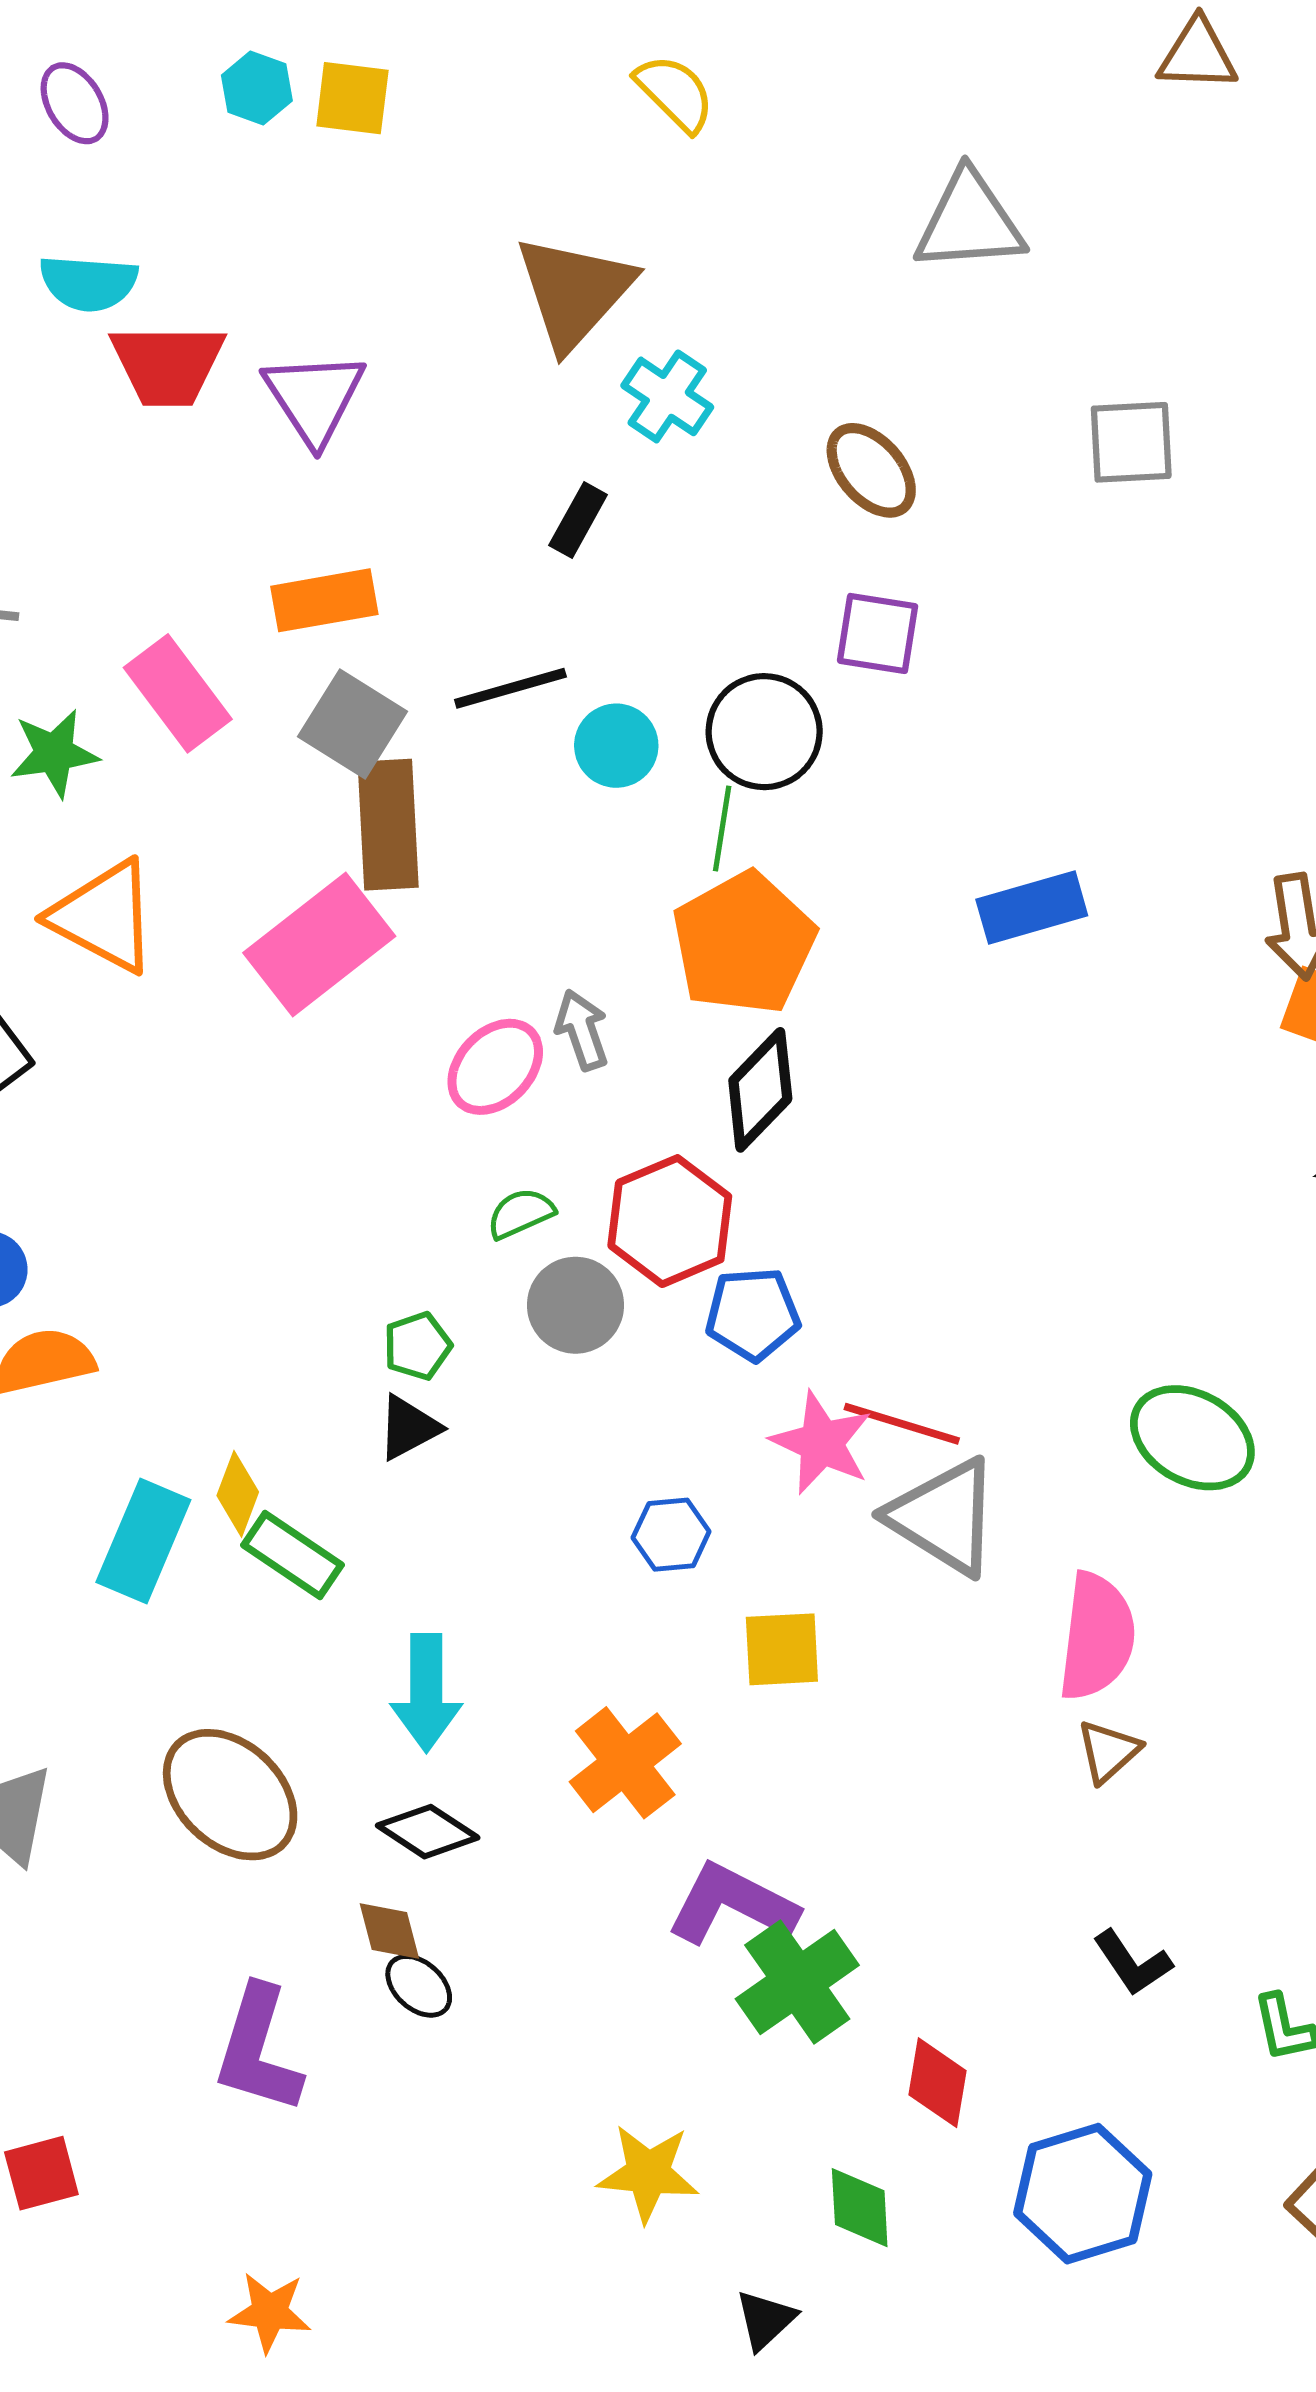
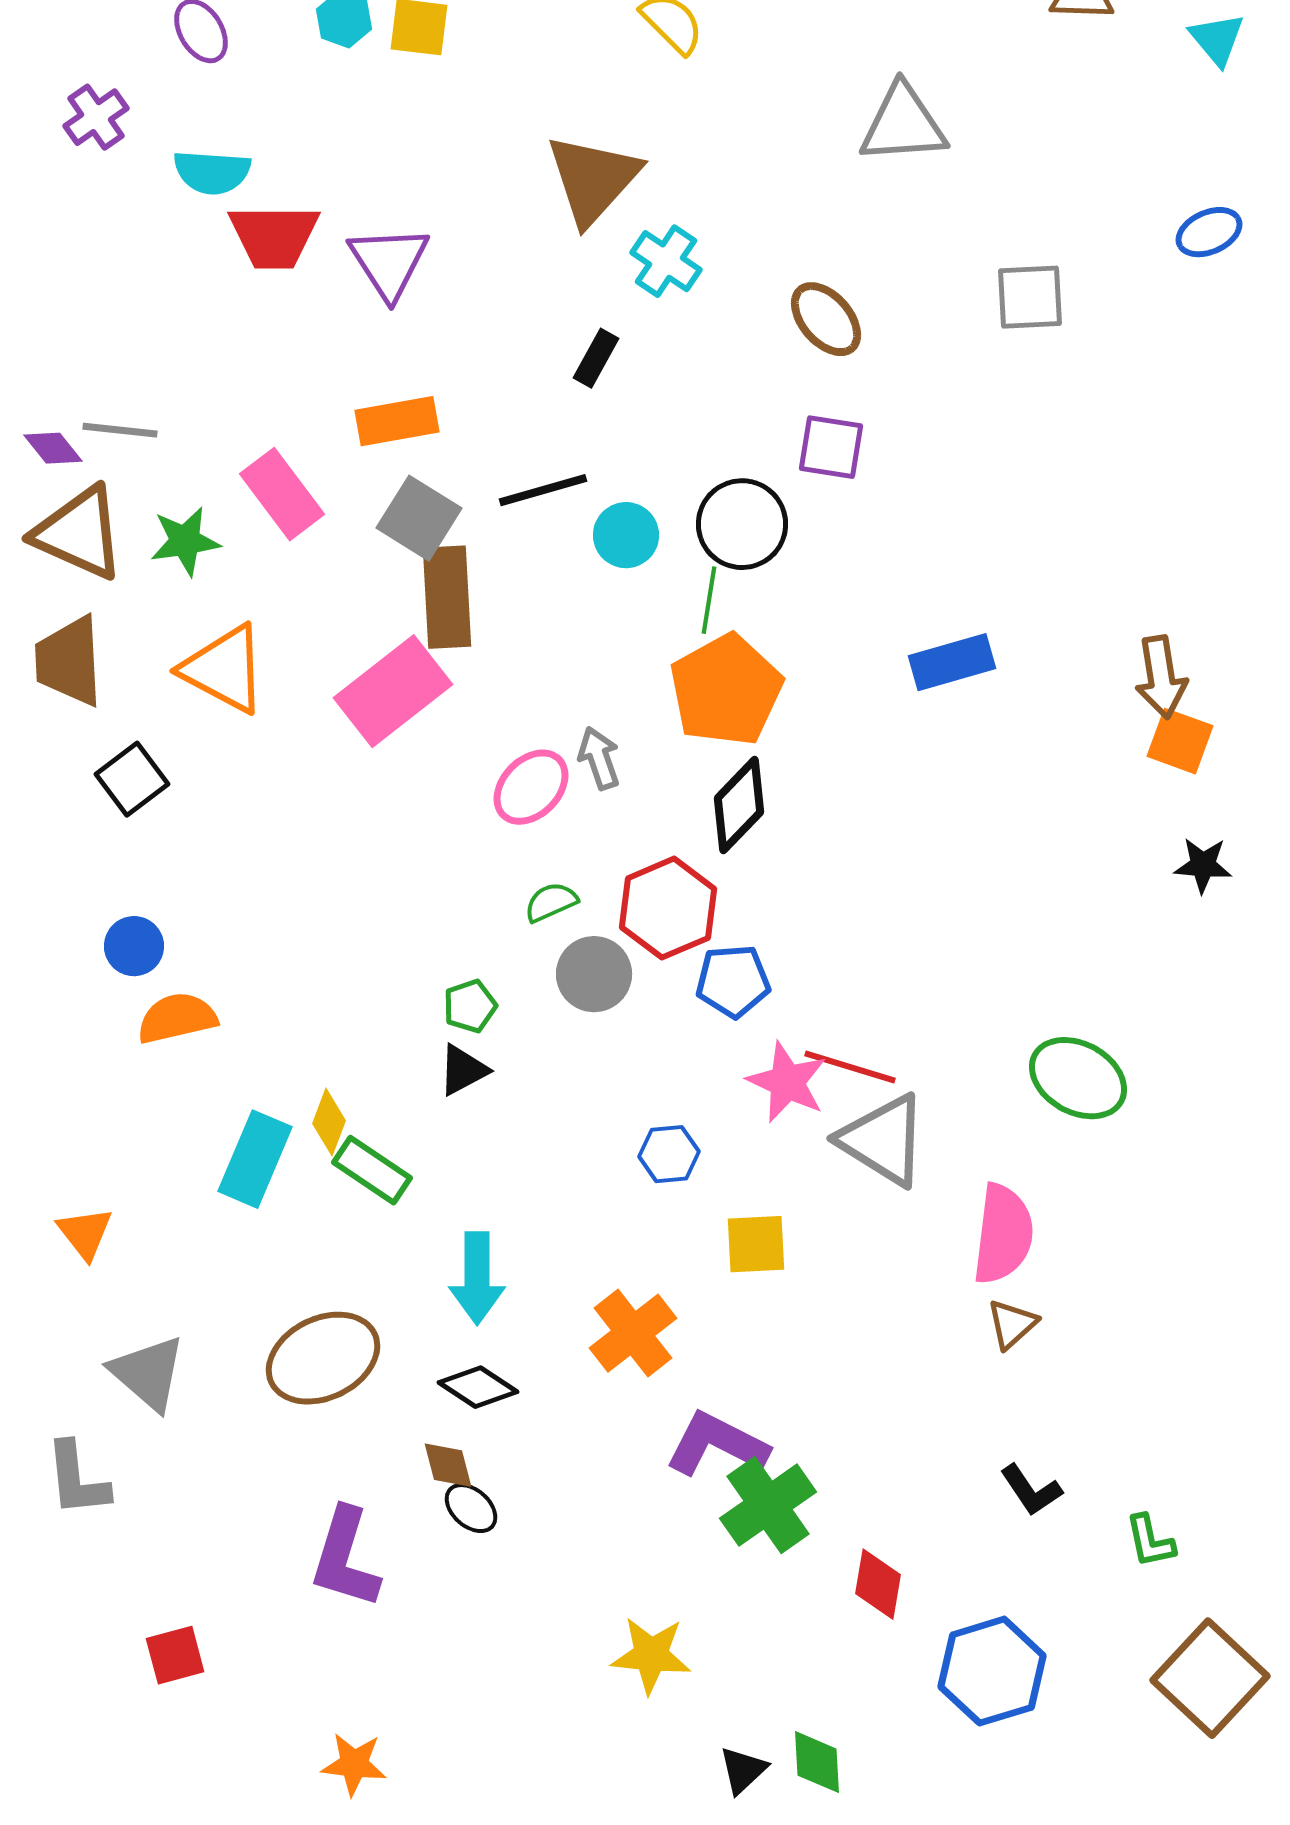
brown ellipse: (230, 1795) -> (323, 1358), turned -69
green diamond: (860, 2208) -> (817, 1762), moved

